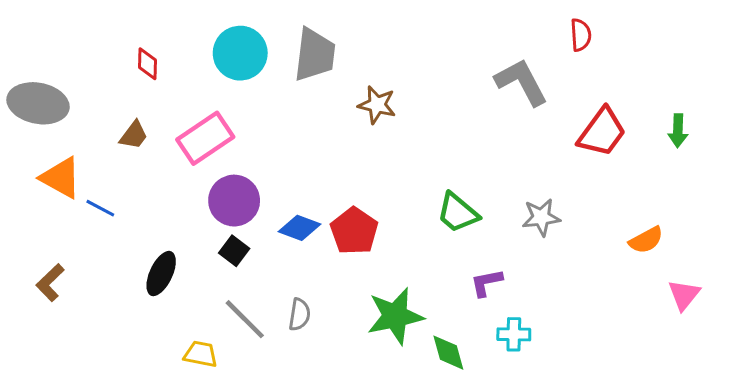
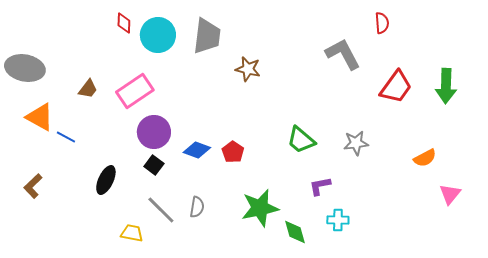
red diamond: (147, 64) -> (124, 23), moved
green arrow: (678, 131) -> (446, 86), size x1.6
red pentagon: (354, 231) -> (233, 152), size x0.7

